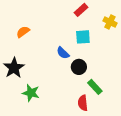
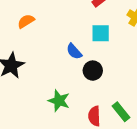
green rectangle: (95, 87) -> (121, 112), moved
green star: (31, 93) -> (59, 101), moved

